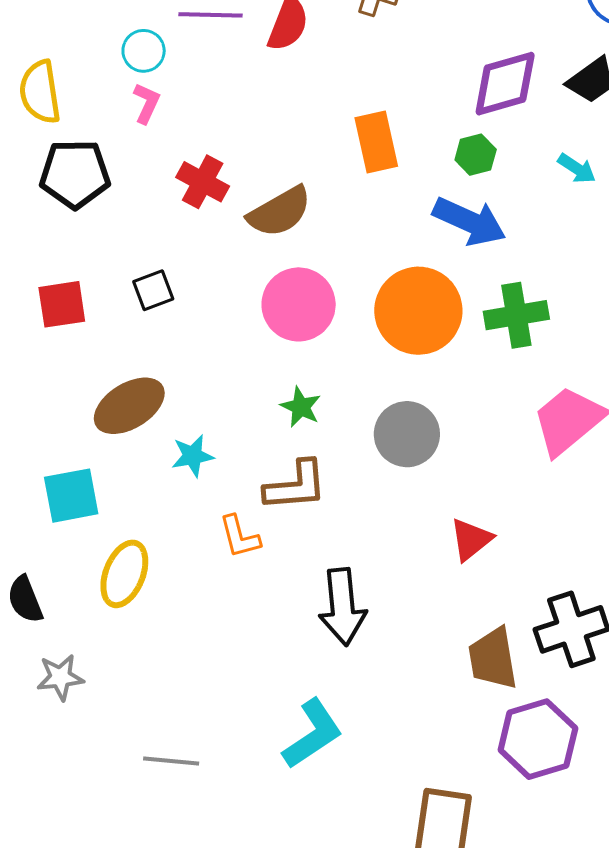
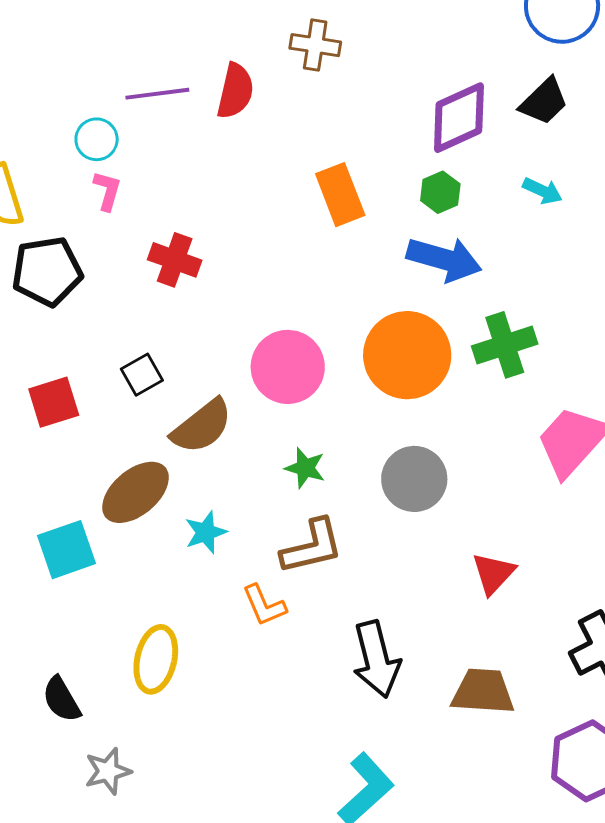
brown semicircle: (280, 212) -> (202, 426), moved
cyan square: (71, 496) -> (67, 550), moved
brown trapezoid: (493, 658) -> (483, 691), moved, turned 112

